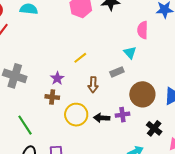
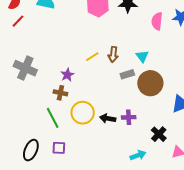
pink semicircle: (143, 30) -> (157, 21), moved
brown arrow: (93, 85) -> (113, 54), moved
brown circle: (142, 94) -> (150, 83), moved
green line: (25, 125) -> (53, 118), moved

